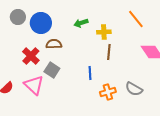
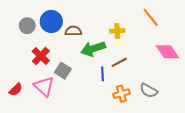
gray circle: (18, 17) -> (27, 26), moved
green arrow: (81, 23) -> (93, 49), moved, size x1.6
brown semicircle: (54, 44) -> (73, 31), moved
brown line: (109, 52) -> (119, 62), moved, turned 56

